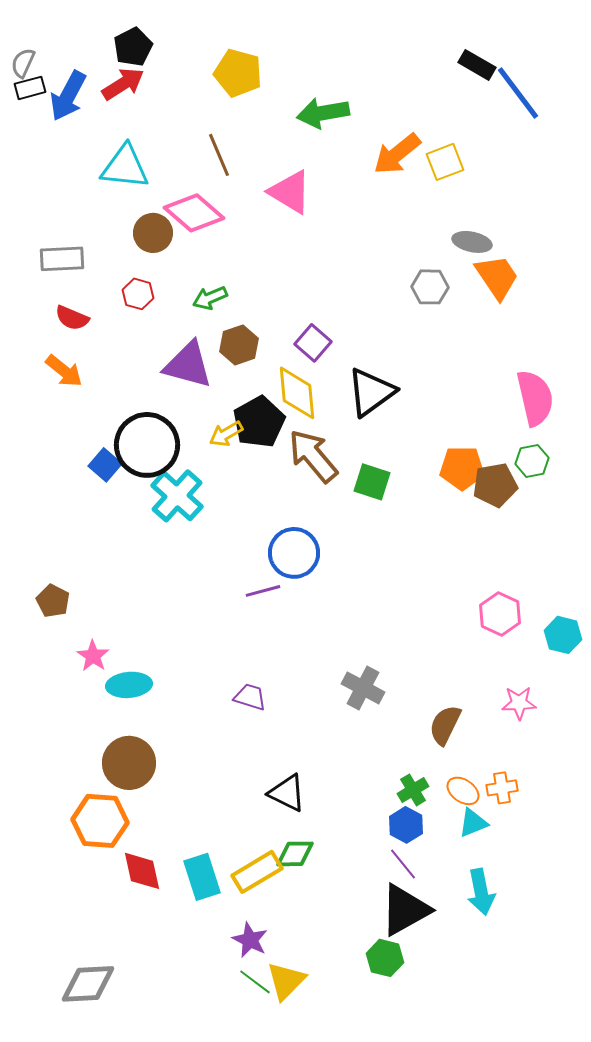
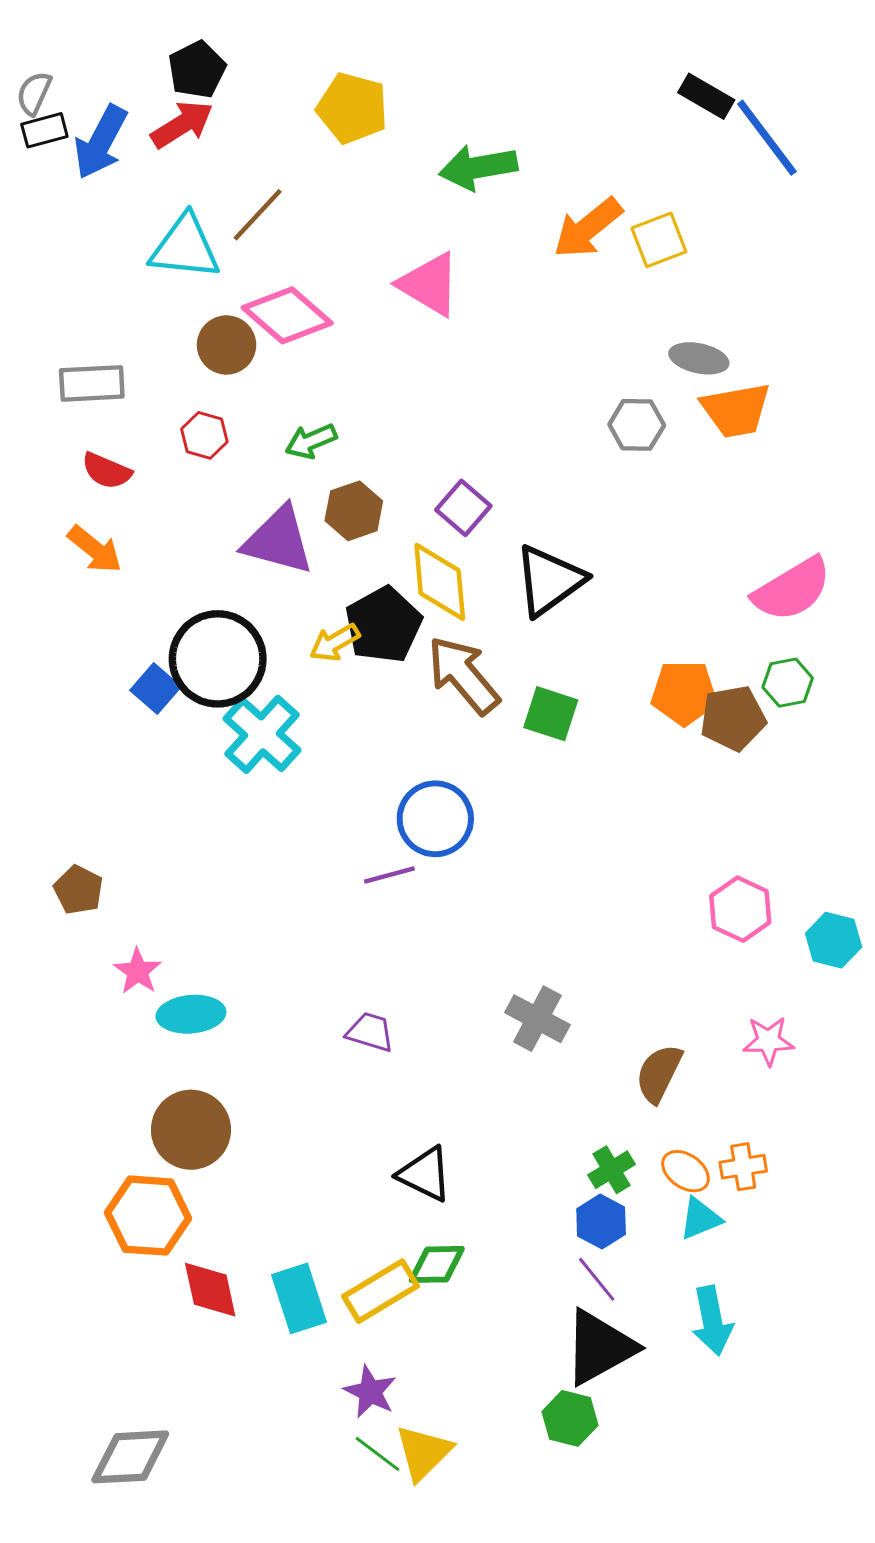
brown line: (219, 155) -> (258, 215), moved, turned 66
orange trapezoid: (497, 277) -> (736, 410), turned 114
pink semicircle: (535, 398) -> (792, 589), turned 72

